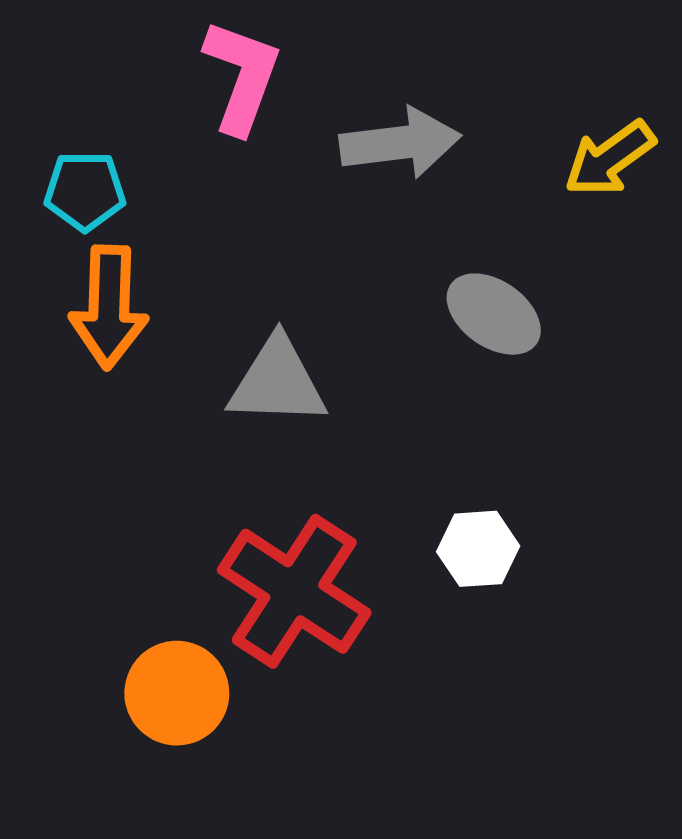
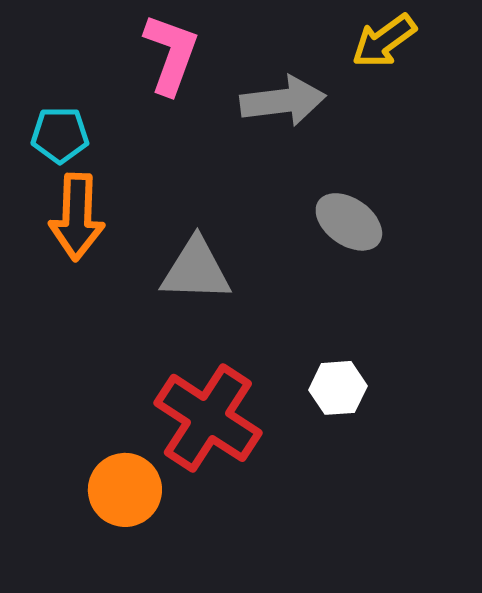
yellow arrow: (610, 158) -> (384, 41), moved

